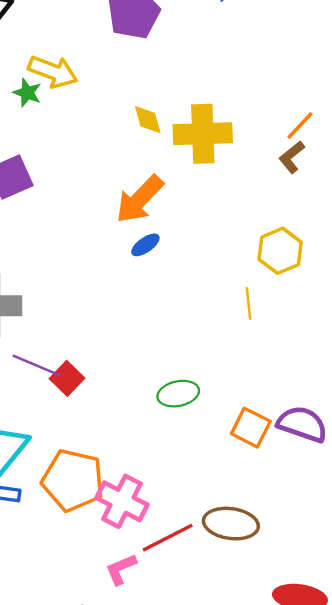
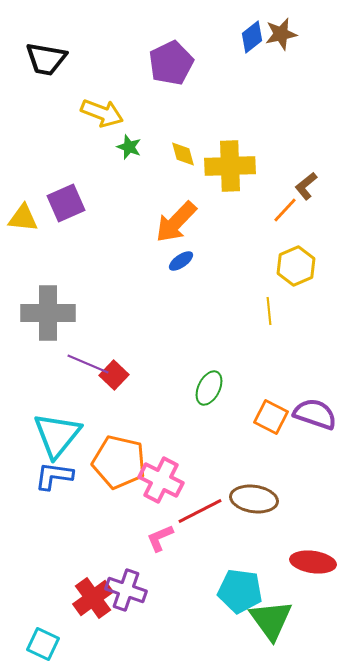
green star: (27, 93) -> (129, 147), moved
orange line: (300, 126) -> (285, 210), moved
green ellipse: (178, 394) -> (209, 388), turned -52

